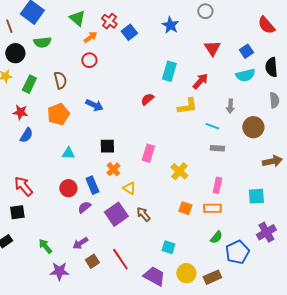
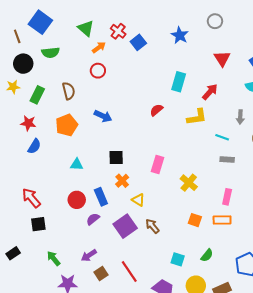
black square: (17, 212) -> (38, 224), moved
green semicircle: (216, 237) -> (207, 255), moved

